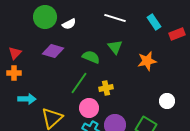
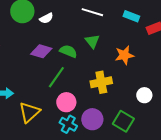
cyan rectangle: (154, 22) -> (131, 16), turned -35
purple diamond: (53, 51) -> (41, 51), moved
yellow cross: (106, 88) -> (101, 82), moved, size x1.5

